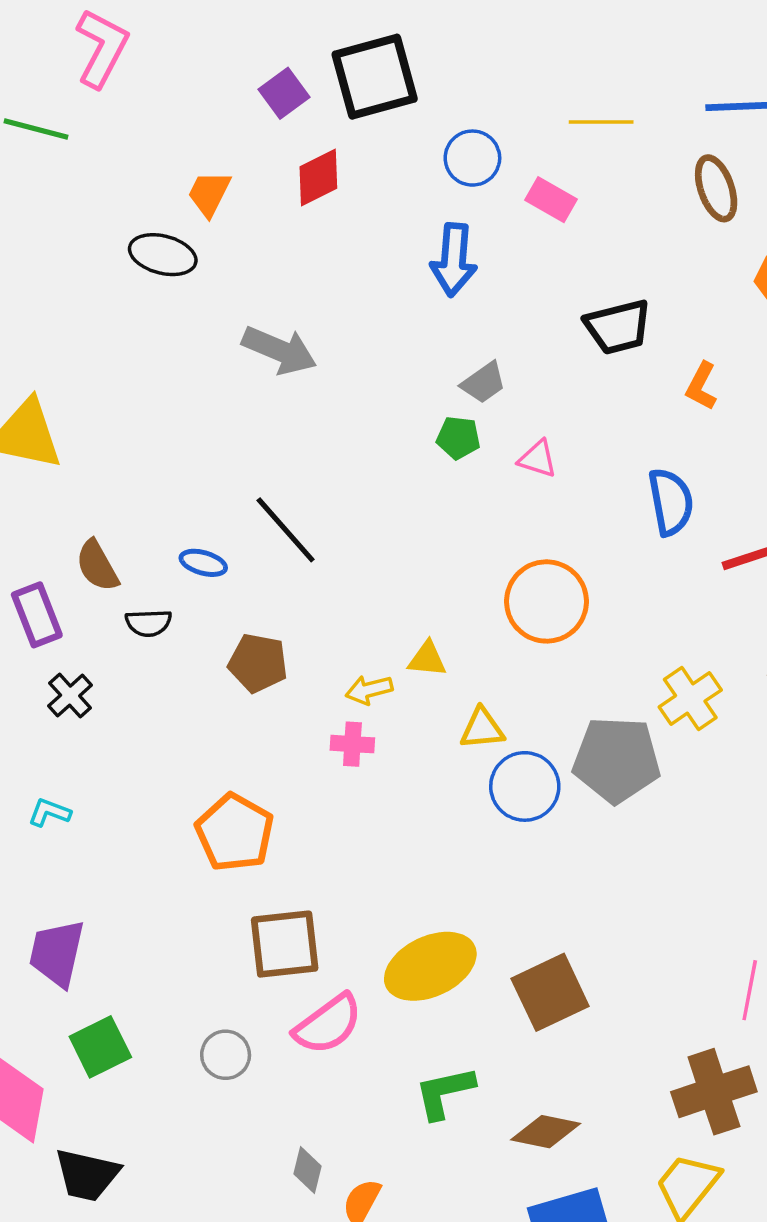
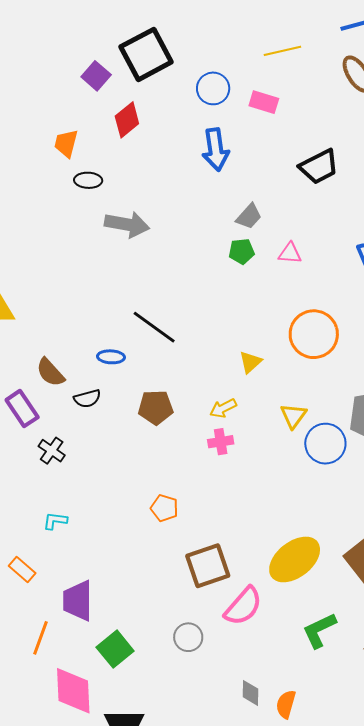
black ellipse: (163, 255) -> (88, 180), moved, size x0.7
yellow triangle: (427, 659) -> (250, 362), moved, turned -35
yellow triangle: (482, 729) -> (293, 416), turned -36
orange pentagon: (235, 832) -> (164, 508), size x0.6

